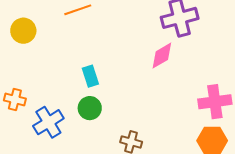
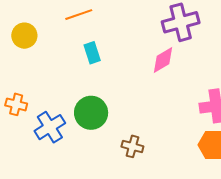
cyan rectangle: (90, 76) -> (92, 53), moved
green circle: (90, 108) -> (91, 113), size x1.4

